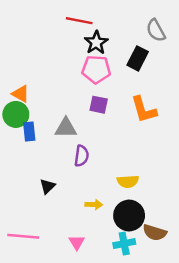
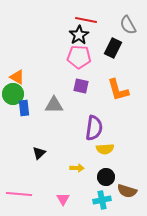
red line: (79, 21) -> (86, 20), moved
purple semicircle: (82, 156) -> (94, 128), moved, size x1.4
black circle: (129, 216) -> (106, 177), size x0.7

